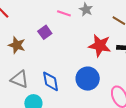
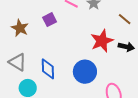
red star: (100, 46) -> (102, 41), turned 30

